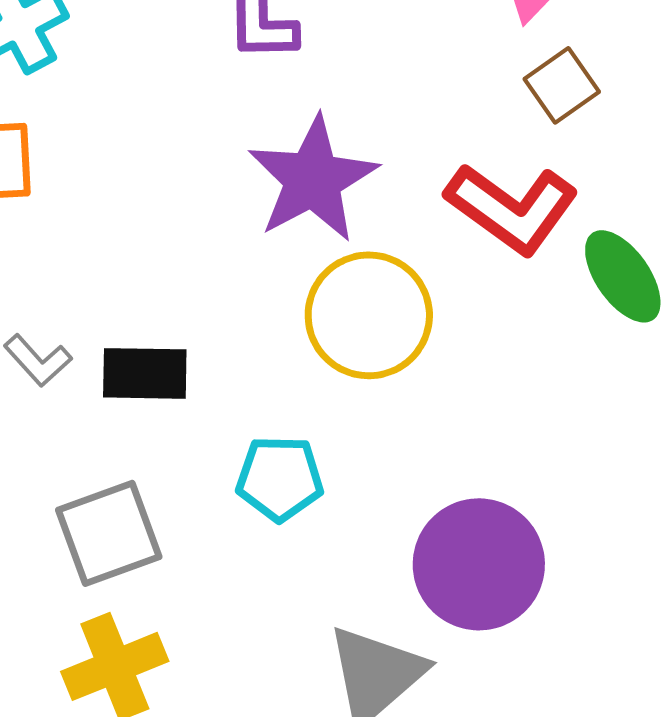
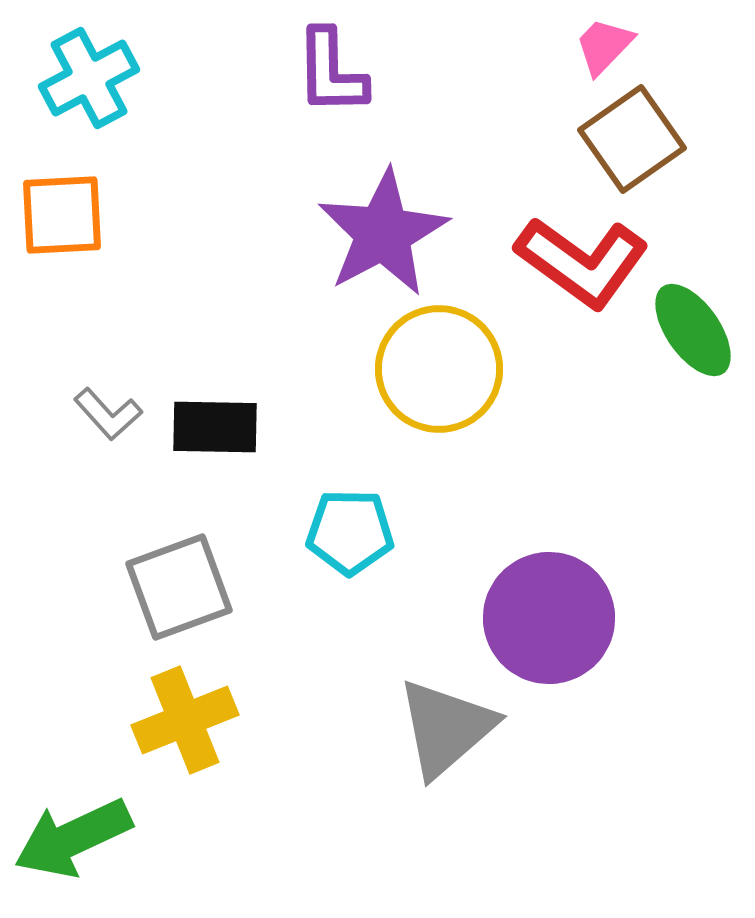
brown square: (562, 85) -> (632, 139), size x1.4

